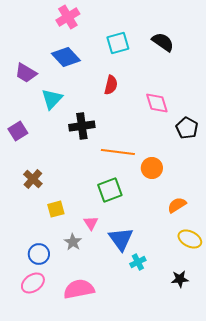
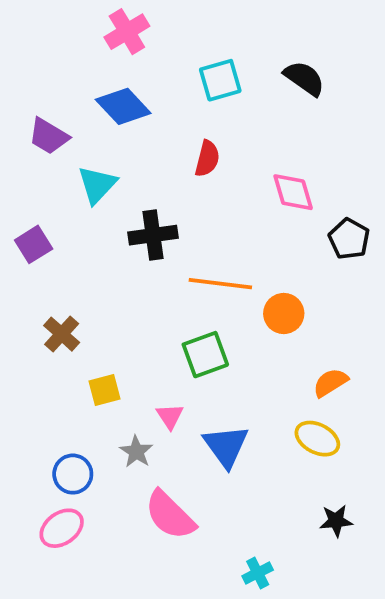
yellow ellipse: (190, 239) -> (317, 439), moved
cyan cross: (138, 262) -> (258, 573), moved
pink semicircle: (79, 289) -> (170, 515), moved, turned -124

